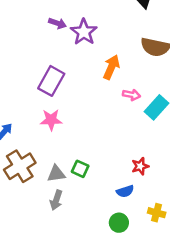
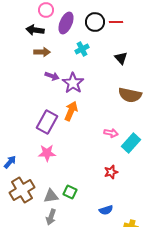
orange arrow: (111, 67) -> (71, 111), moved
red star: (140, 166) -> (111, 172), moved

